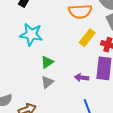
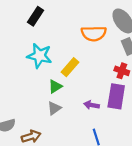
yellow rectangle: (87, 38) -> (70, 67), moved

